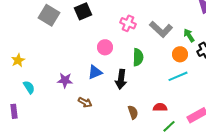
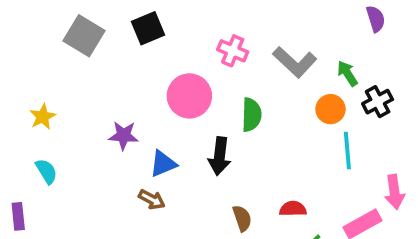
pink circle: (105, 47) -> (189, 96), size x1.5
yellow star: (18, 60) -> (43, 117), moved
blue triangle: (95, 72) -> (163, 164), moved
cyan line: (178, 76) -> (347, 151), moved, turned -72
purple star: (65, 80) -> (124, 135), moved

